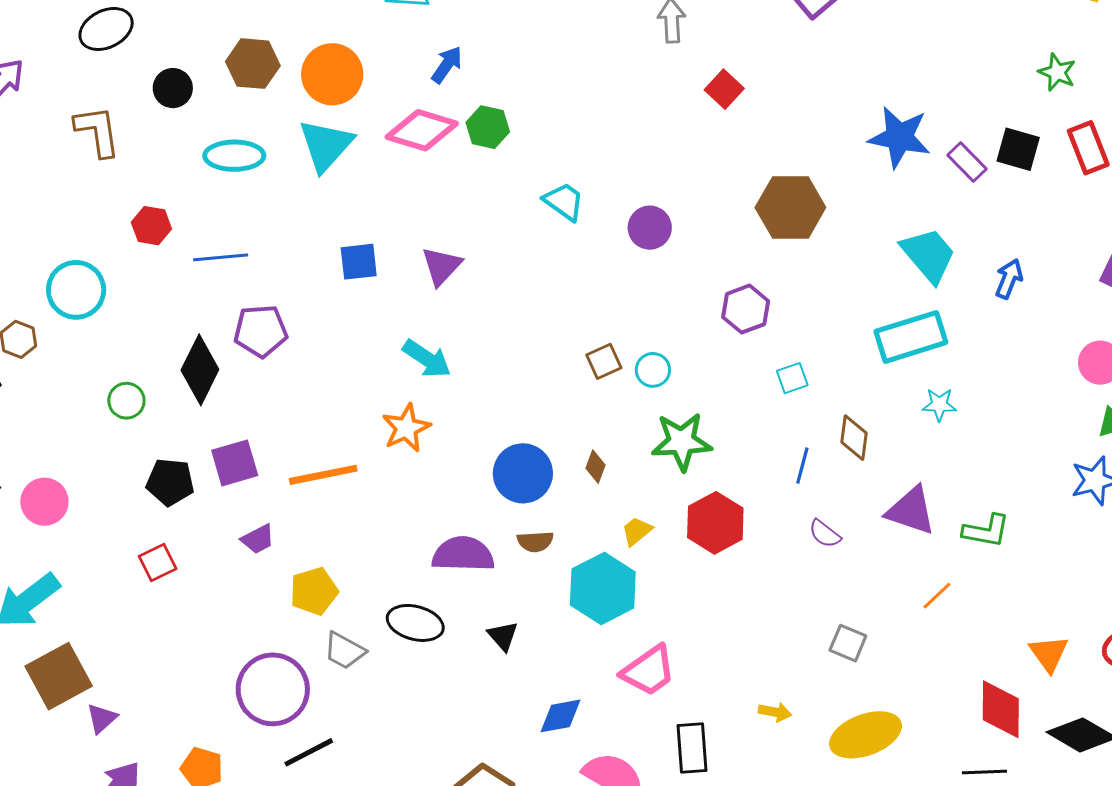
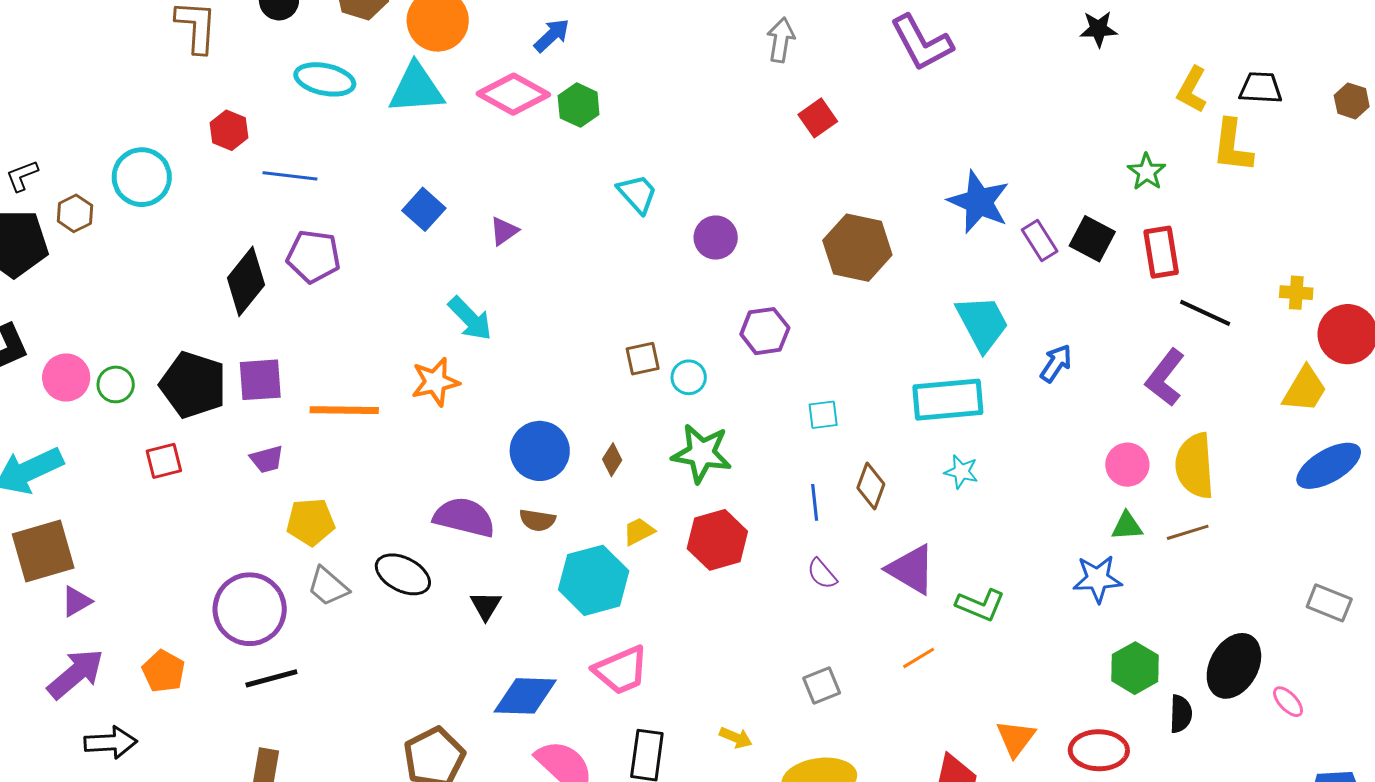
cyan triangle: (326, 145) -> (416, 88), turned 32
blue square: (359, 262) -> (424, 209), turned 36
purple triangle: (441, 266) -> (504, 231), size x0.7
purple hexagon: (746, 309) -> (765, 331), moved
green circle: (126, 401) -> (116, 384), moved
blue line: (802, 466) -> (815, 502), turned -33
black pentagon: (170, 482) -> (193, 385), size x1.4
gray square: (848, 643) -> (822, 685), turned 33
blue diamond: (560, 716) -> (525, 696), size x1.4

